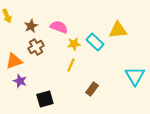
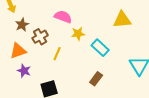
brown star: (31, 26) -> (22, 25), moved
cyan rectangle: (95, 42) -> (100, 48), moved
yellow line: (71, 65) -> (57, 54), moved

